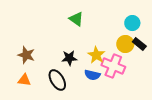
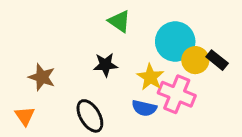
cyan circle: (132, 23) -> (175, 41), moved, size x1.6
black star: (69, 58) -> (105, 65), moved
orange triangle: (24, 80) -> (25, 116), moved, turned 48

